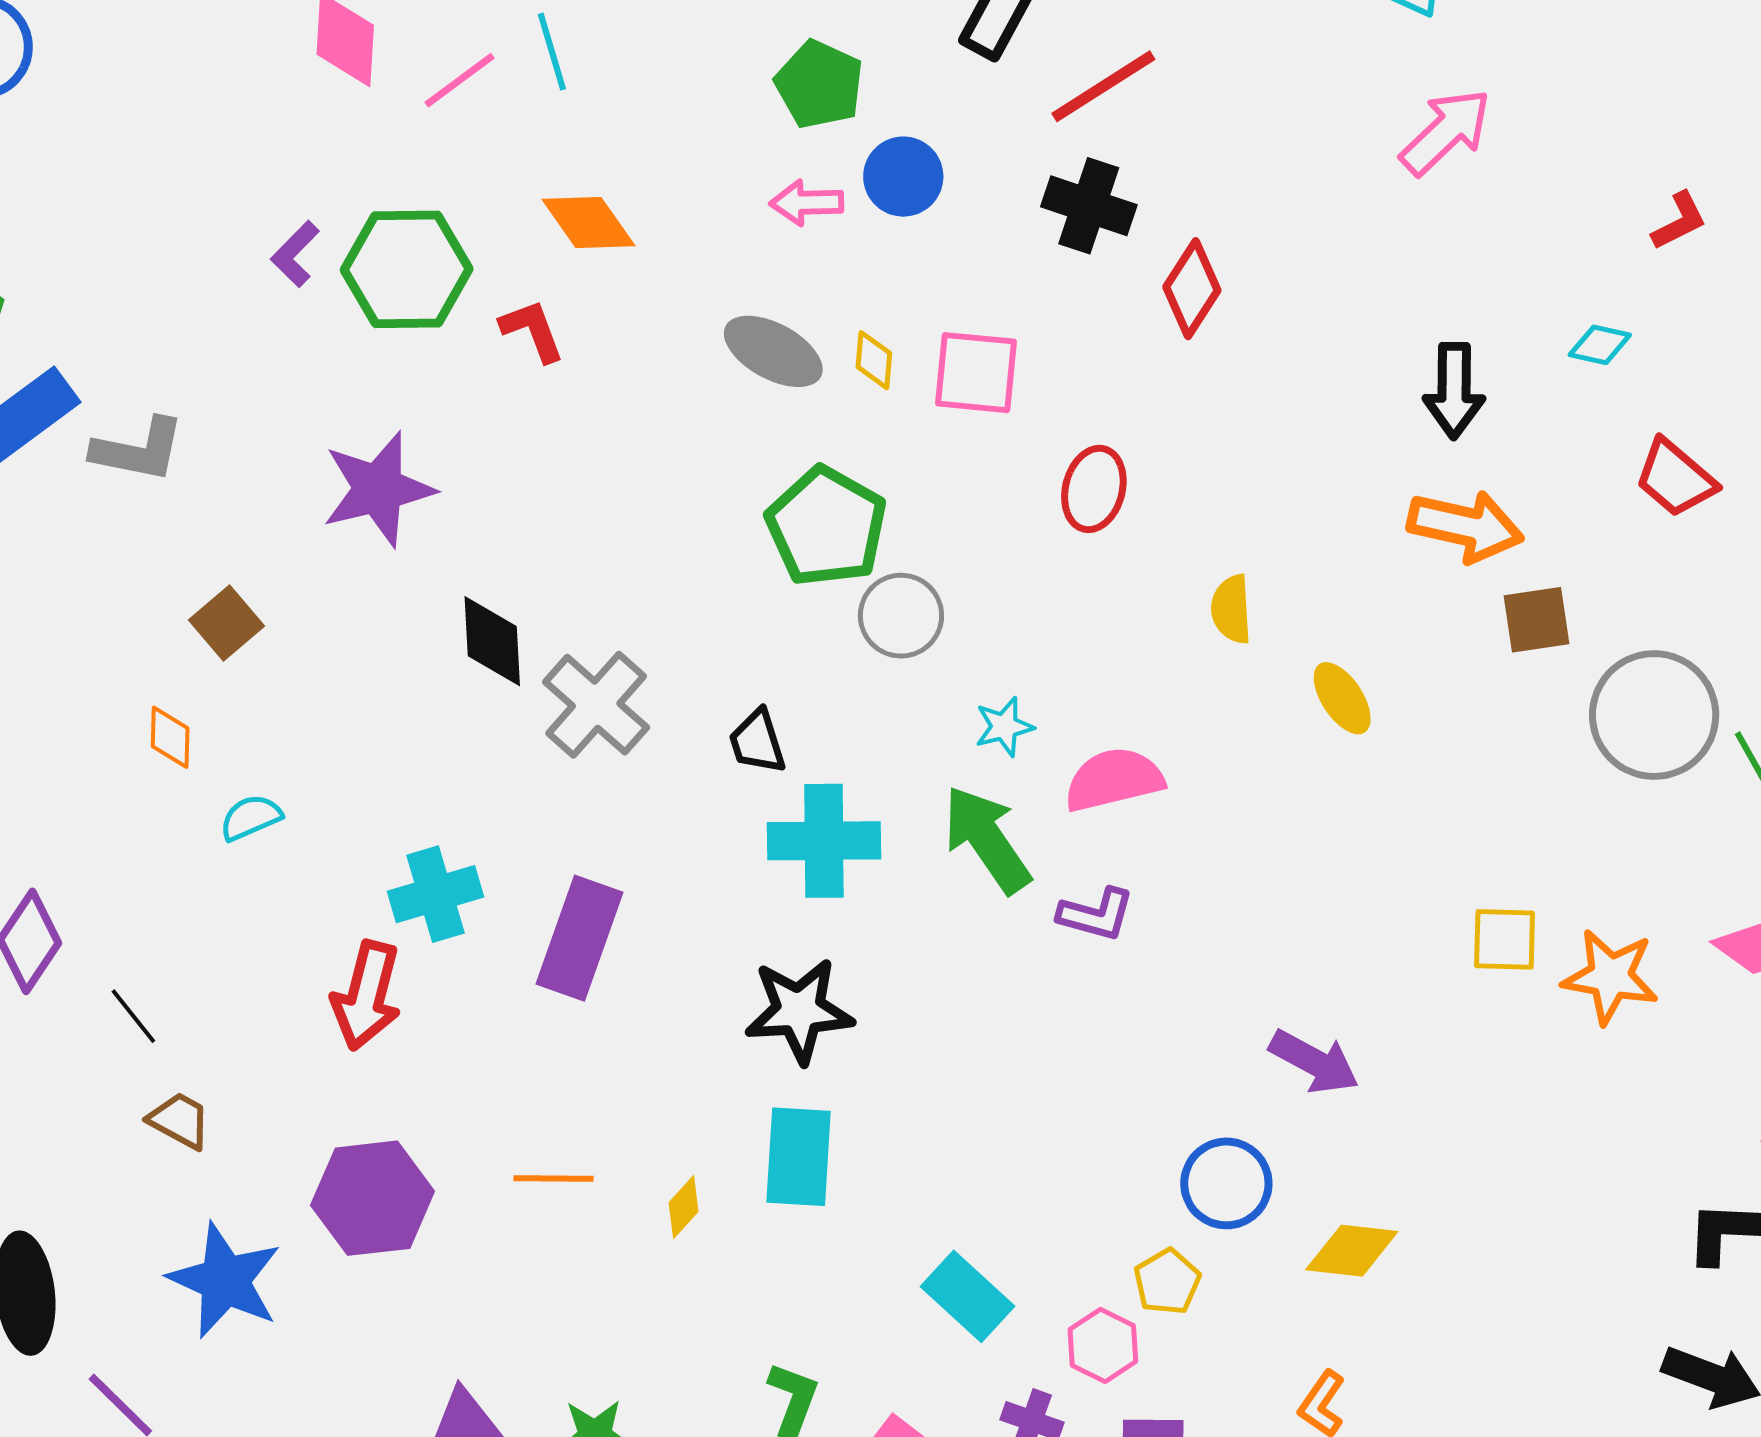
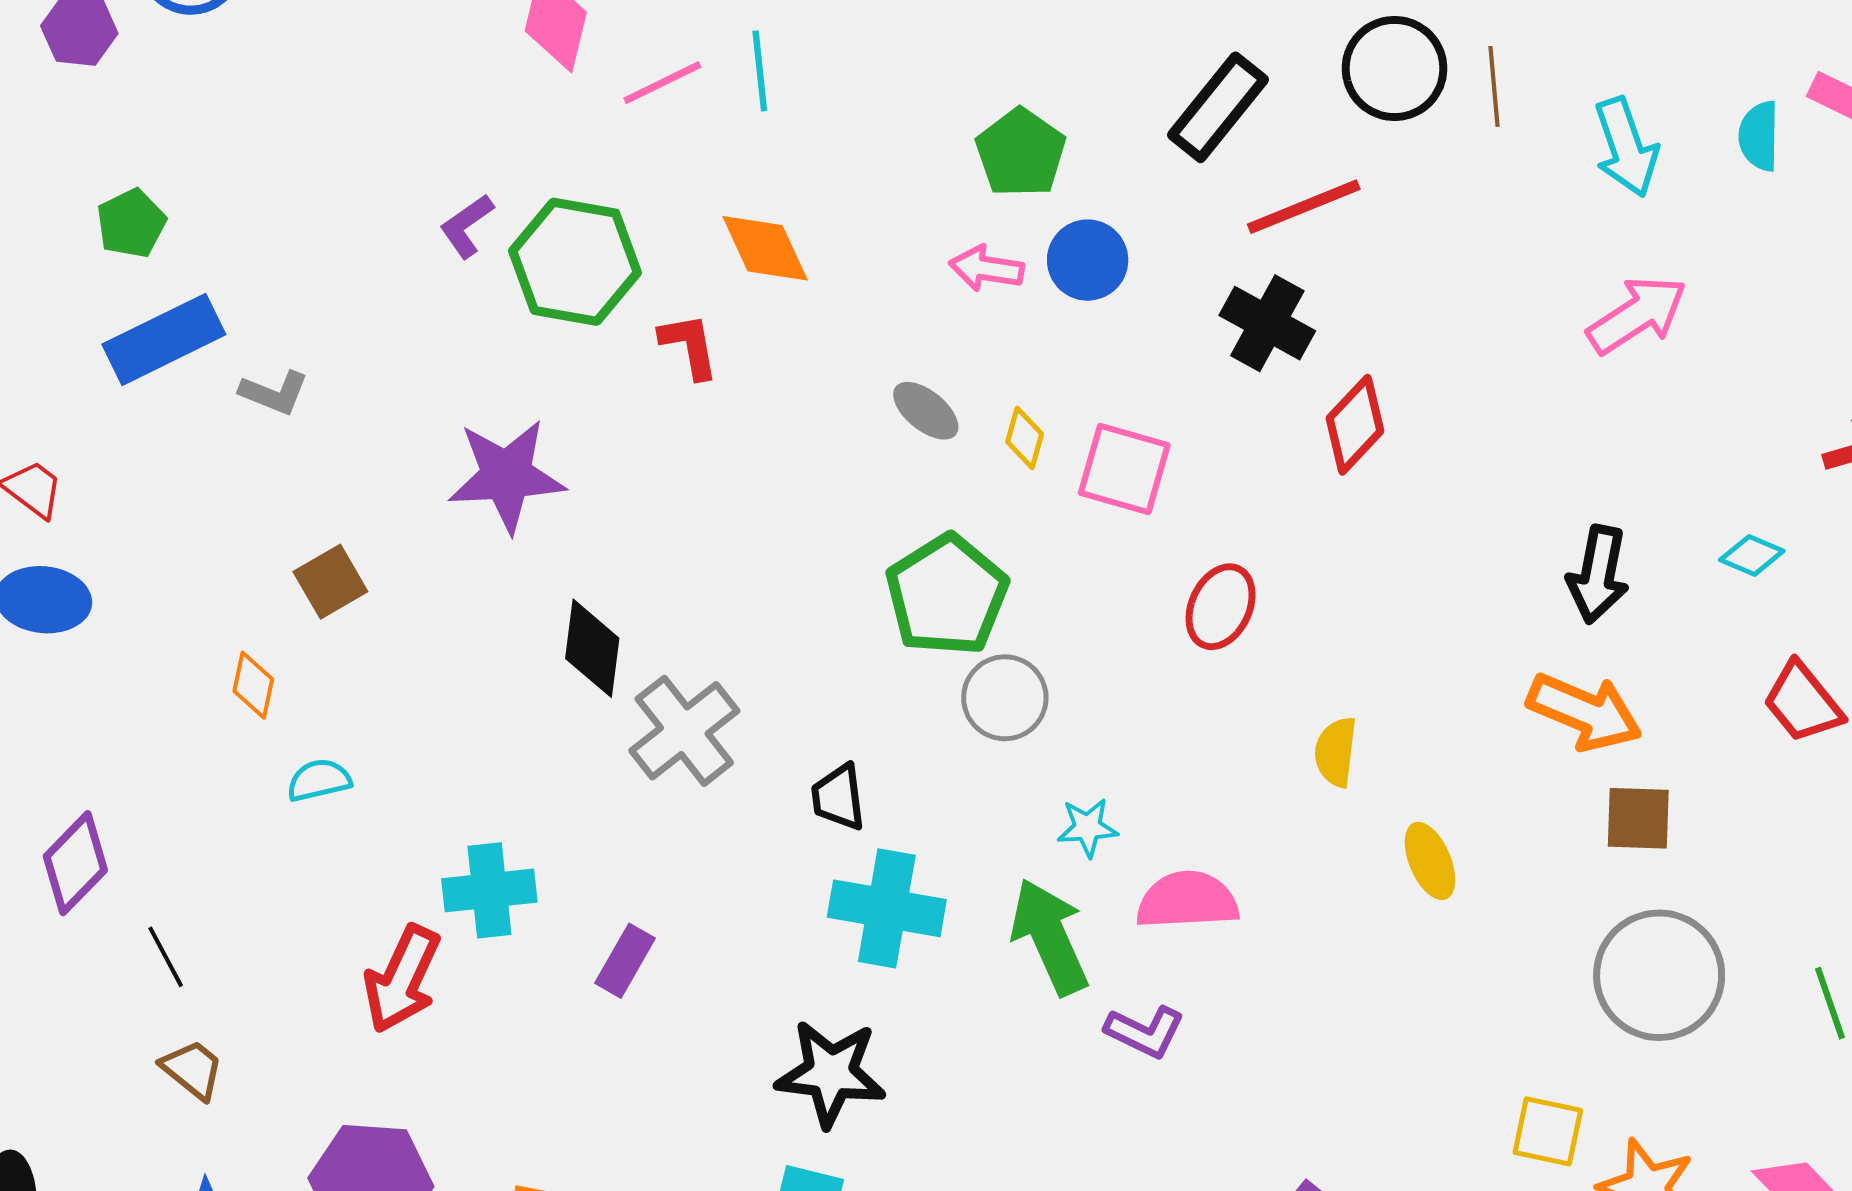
gray ellipse: (773, 351) -> (926, 411), size x0.7
gray L-shape: (138, 450) -> (274, 393), size x0.7
gray circle: (1654, 715) -> (1659, 975), moved
purple rectangle: (579, 938) -> (625, 961), size x0.6

